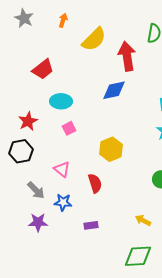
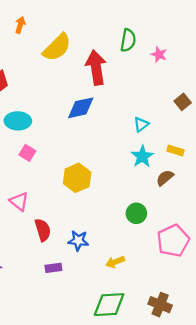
pink square: (69, 128) -> (27, 153), turned -32
red semicircle: (95, 183) -> (43, 230), moved
blue star: (63, 202) -> (78, 241), moved
yellow arrow: (143, 220) -> (115, 262), turned -49

